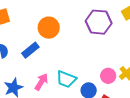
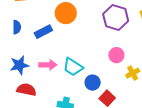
pink circle: (108, 76) -> (116, 55), moved
pink arrow: (41, 82) -> (48, 65), turned 48

